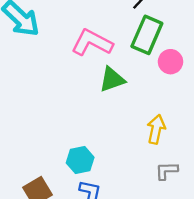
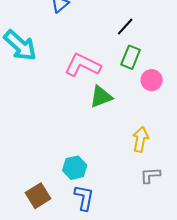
green rectangle: (147, 35) -> (131, 57), size x0.7

